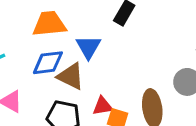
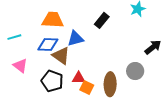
blue triangle: (88, 47) -> (75, 39), turned 36

